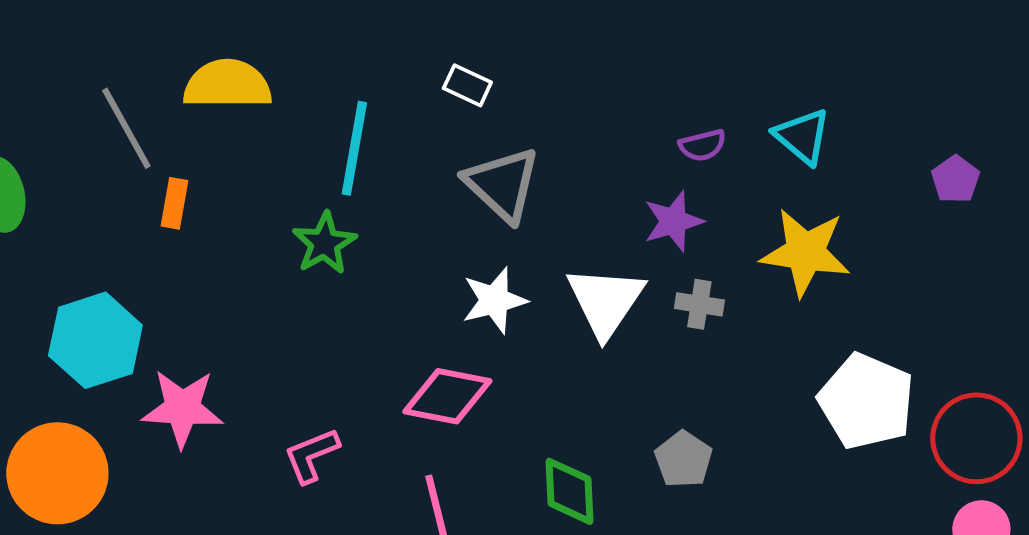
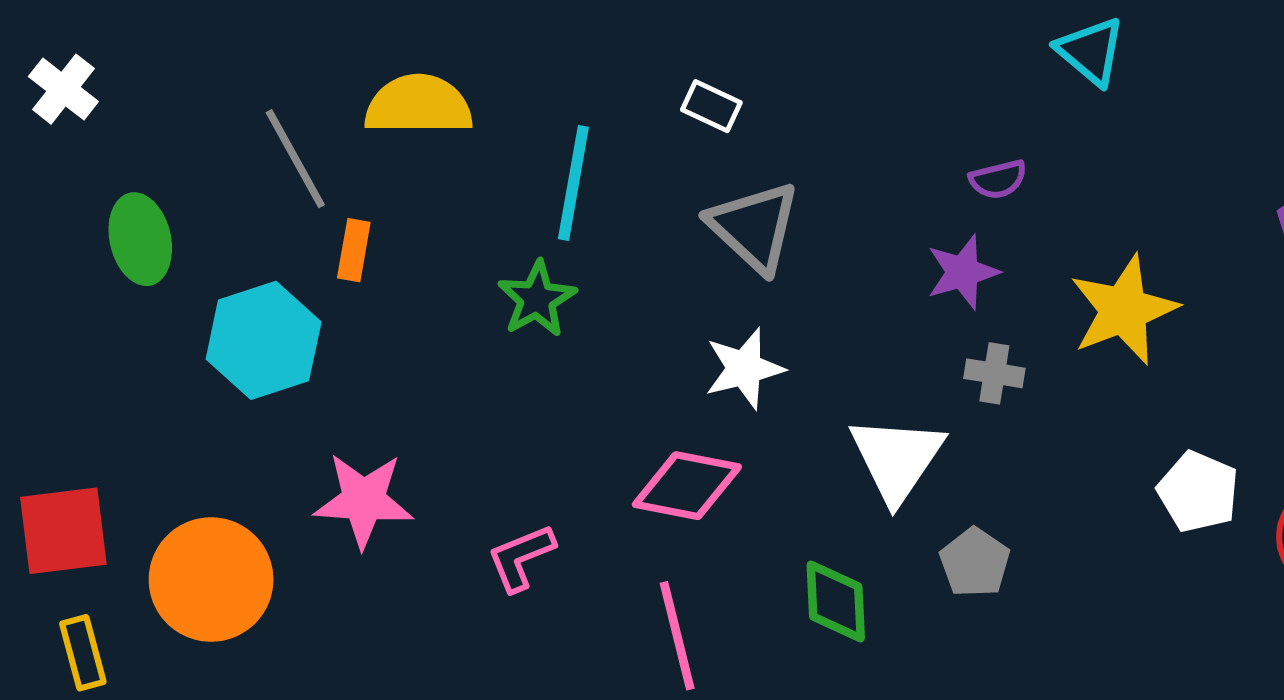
cyan triangle: (802, 136) -> (1091, 51), moved
yellow star: (805, 252) -> (1124, 310), turned -30
white triangle: (605, 301) -> (897, 459), moved
cyan hexagon: (95, 340) -> (264, 340), moved
white pentagon: (866, 401) -> (1198, 492), size x0.7

